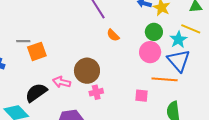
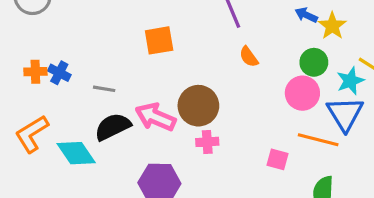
gray line: (23, 41) -> (104, 89), moved
orange square: (37, 51) -> (159, 40), moved
pink arrow: (62, 82) -> (155, 117), size x1.4

